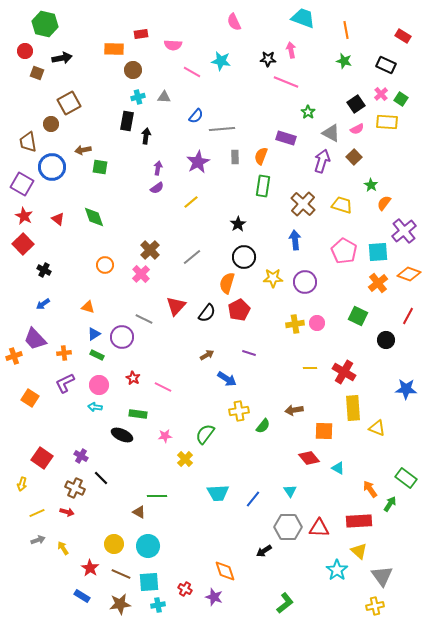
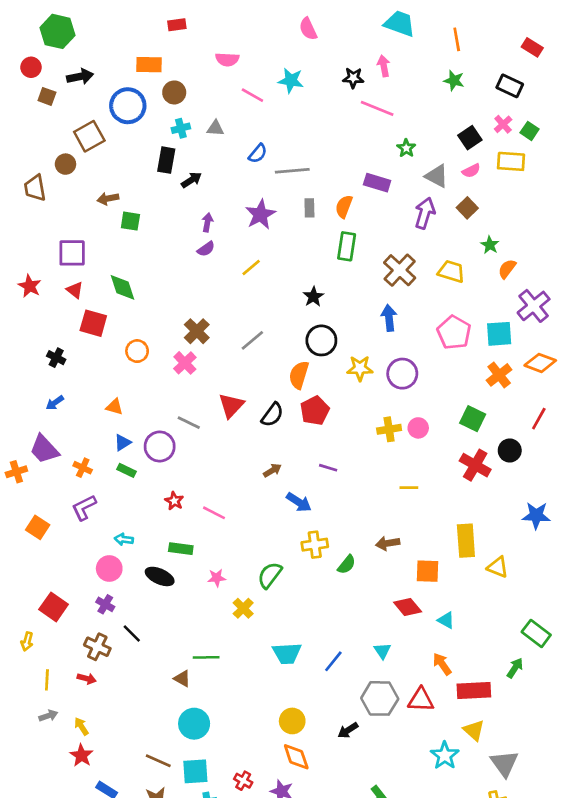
red rectangle: (141, 34) -> (177, 25), moved
black arrow: (146, 136) -> (191, 180), turned 49
blue circle: (52, 167) -> (128, 106), moved
purple square: (22, 184) -> (72, 253), moved, turned -30
red square: (23, 244) -> (93, 323), moved, turned -30
orange cross: (64, 353) -> (83, 468), turned 32
red cross: (344, 372) -> (475, 465), moved
pink circle: (99, 385) -> (109, 569), moved
orange arrow: (370, 489) -> (442, 664), moved
yellow line: (37, 513) -> (47, 680), turned -63
yellow circle: (114, 544) -> (292, 721), moved
red star: (90, 568) -> (81, 755), moved

